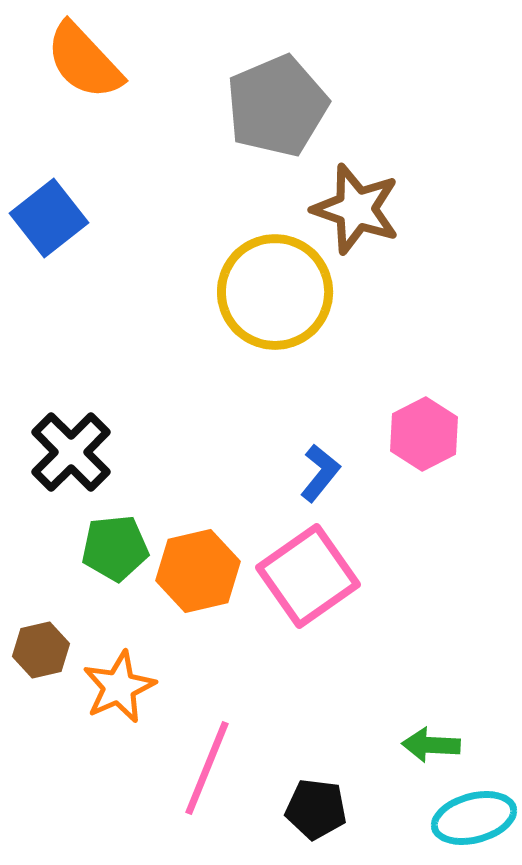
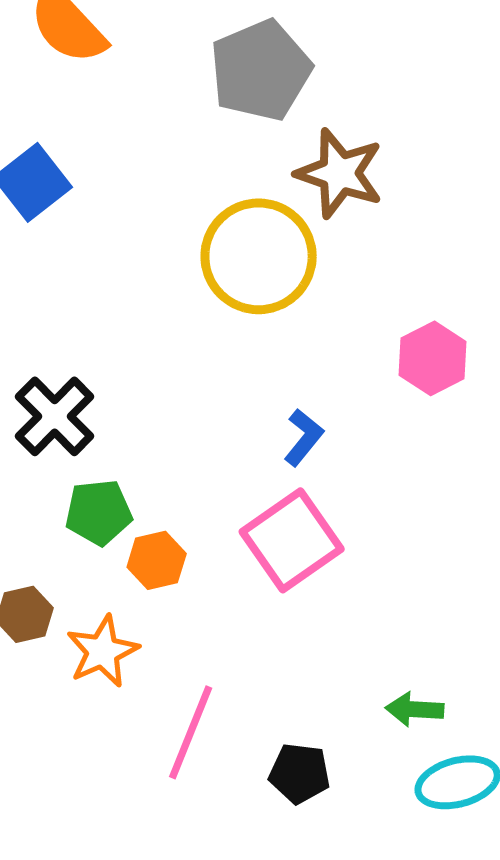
pink hexagon: (424, 434) -> (433, 358), moved
orange hexagon: (198, 571) -> (157, 560), moved, size x0.7

